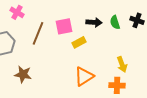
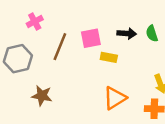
pink cross: (17, 12) -> (35, 22), turned 32
yellow rectangle: (79, 42) -> (109, 57), turned 40

